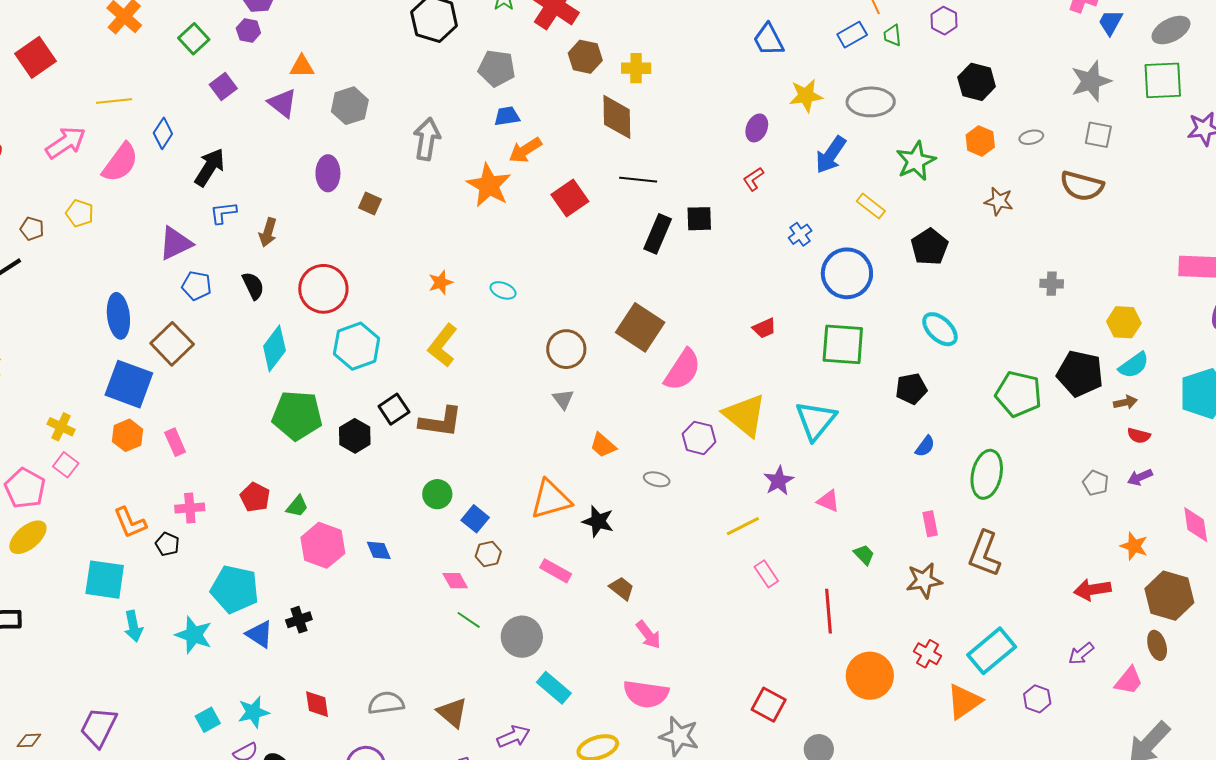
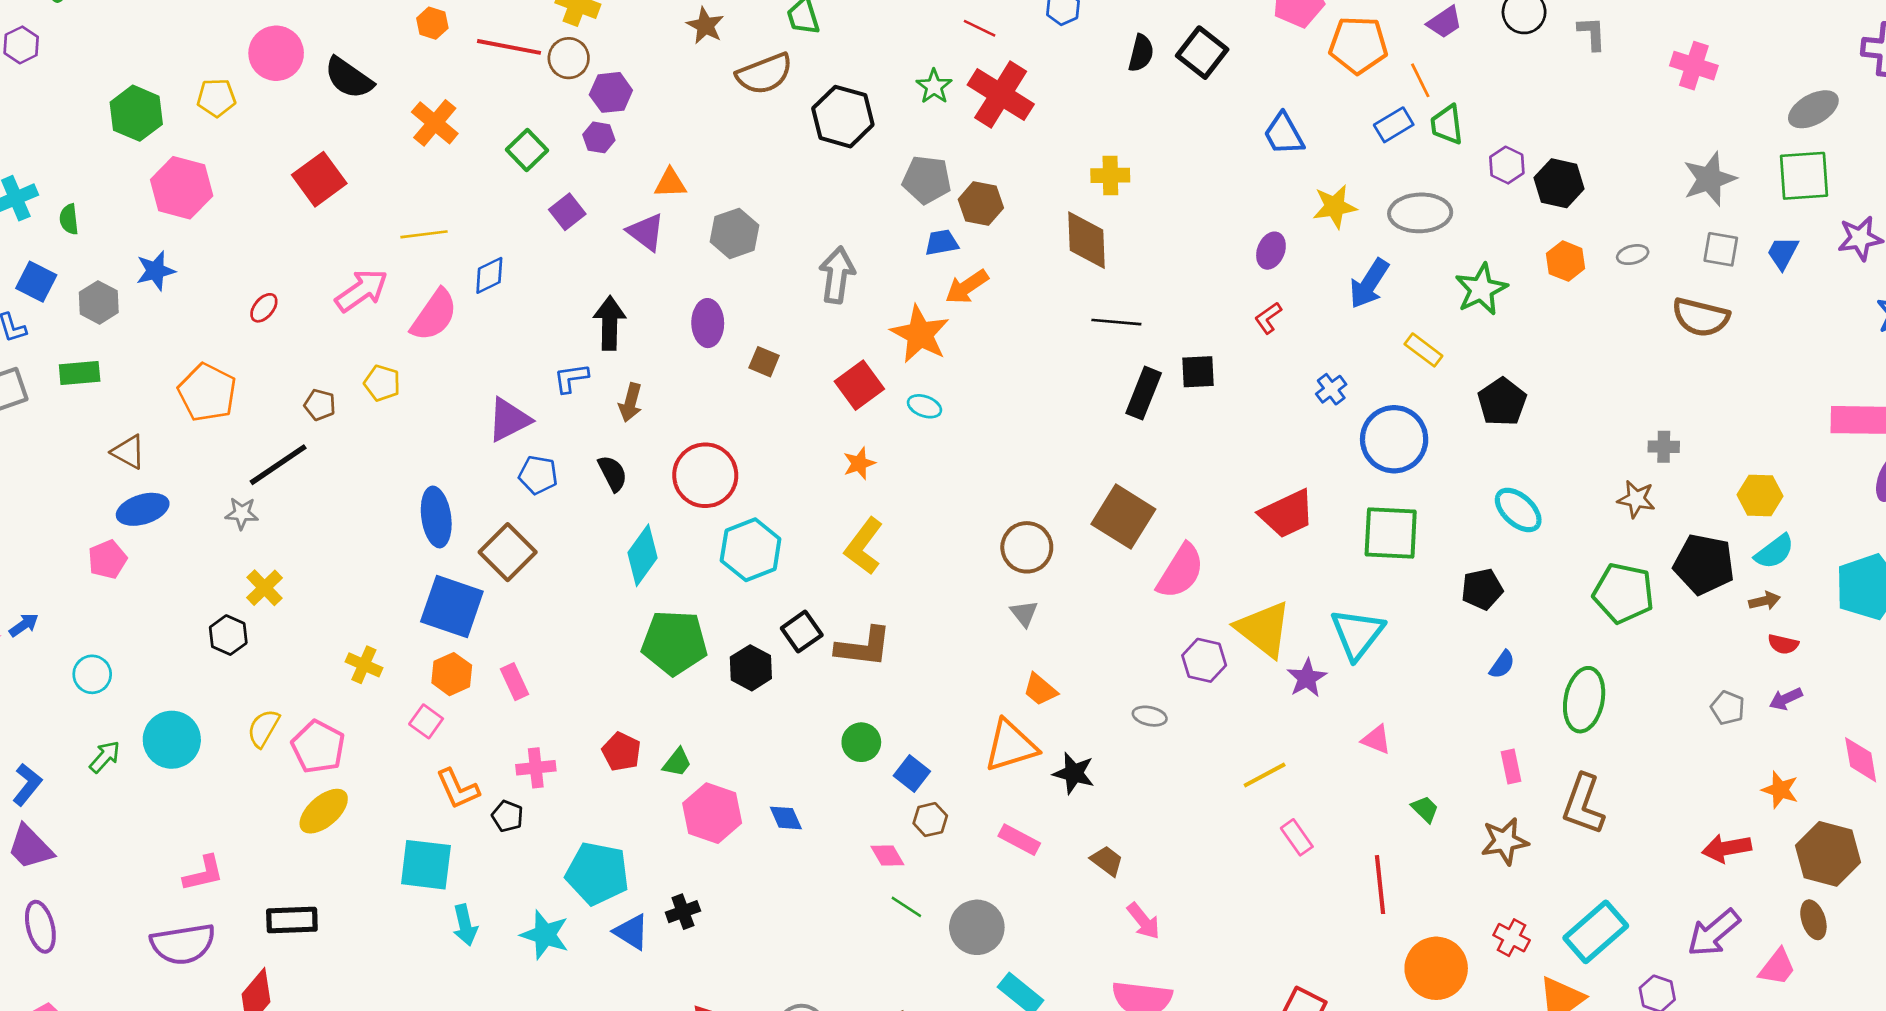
purple hexagon: (944, 21) -> (1507, 165), moved
blue trapezoid: (1110, 22) -> (1783, 253), moved
green trapezoid: (892, 35) -> (1447, 125), size x1.4
brown hexagon: (585, 57) -> (981, 204), moved
blue diamond: (163, 133) -> (489, 275), turned 32
black arrow: (210, 167) -> (610, 323), moved, turned -30
red square: (570, 198) -> (859, 385), moved
brown star: (999, 201) -> (1636, 499), moved
cyan ellipse: (503, 290) -> (924, 406), moved
red trapezoid: (764, 328) -> (1287, 514), size x1.8
orange trapezoid: (603, 445) -> (1040, 690), moved
pink square: (66, 465) -> (426, 721), moved
purple star: (779, 481) -> (1307, 678), moved
purple arrow: (1081, 654) -> (1714, 933), size x1.6

